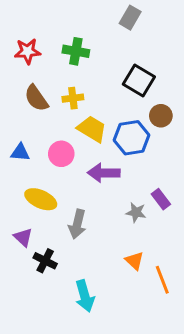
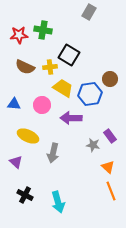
green cross: (76, 51) -> (43, 30), moved
black square: (139, 81) -> (69, 55), moved
brown semicircle: (36, 98) -> (25, 67), turned -30
black cross: (45, 261) -> (25, 195), moved
orange triangle: (134, 261) -> (108, 167), moved

